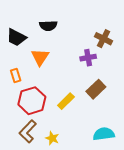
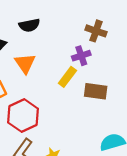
brown rectangle: (96, 89) -> (96, 91), turned 60
yellow rectangle: (66, 101) -> (67, 77), moved

